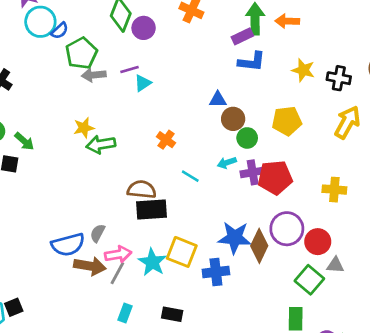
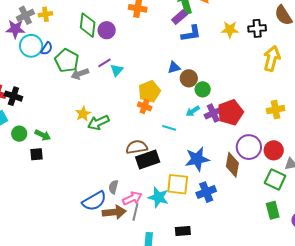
yellow pentagon: (287, 121) -> (149, 91), moved
blue star: (235, 238) -> (197, 159), moved

